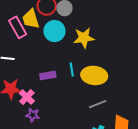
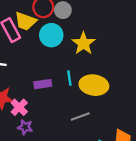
yellow trapezoid: (31, 19) -> (25, 21), turned -55
yellow star: (84, 38) -> (83, 43), turned -30
gray line: (98, 104) -> (80, 117), moved

